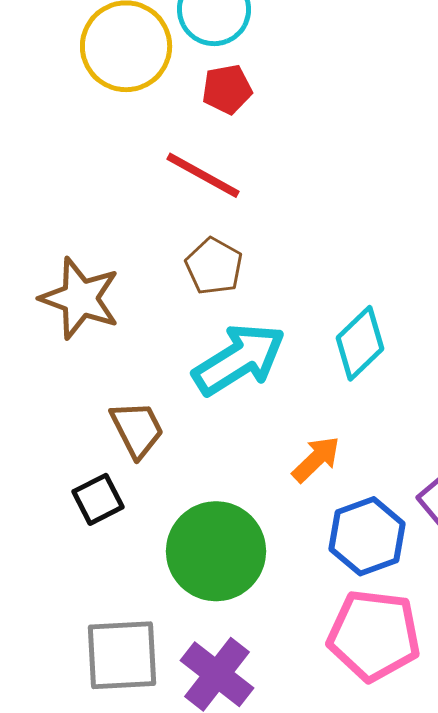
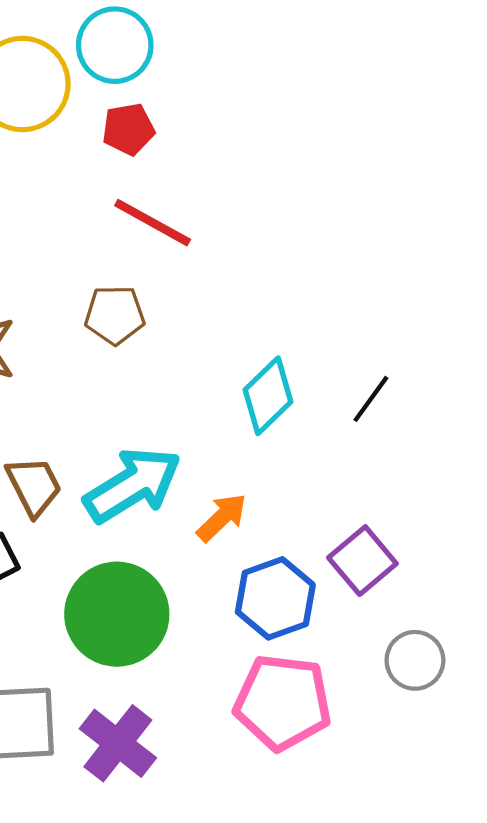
red line: (203, 175) -> (153, 223), moved
brown pentagon: (214, 266) -> (115, 315), turned -30
cyan arrow: (239, 359) -> (133, 485), moved

